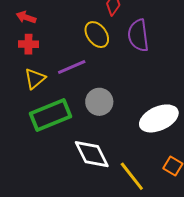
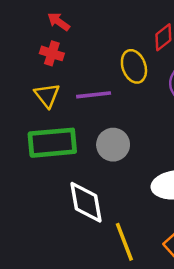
yellow triangle: (35, 79) -> (47, 95), turned -45

